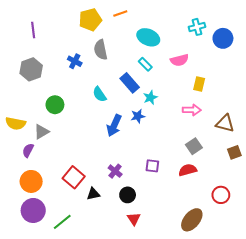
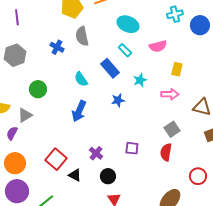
cyan star: (150, 97) -> (140, 80), moved
blue arrow: (114, 125) -> (79, 111), moved
red semicircle: (188, 170) -> (166, 152), turned -66
black triangle: (93, 194) -> (75, 175), turned 40

